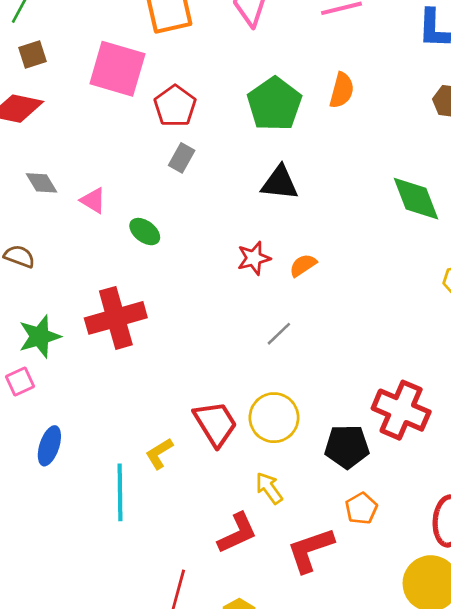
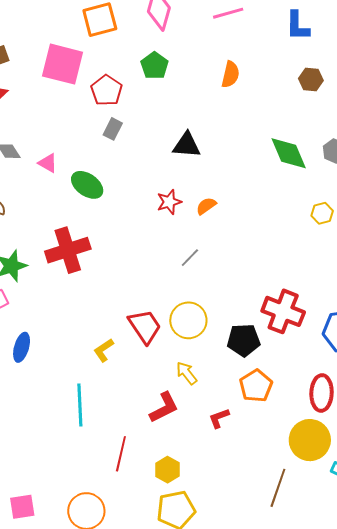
green pentagon: (274, 104) -> (155, 66), moved, size x0.7
green ellipse: (145, 232) -> (87, 185), size x1.4
cyan line: (120, 492) -> (80, 405), moved
orange pentagon: (361, 508) -> (256, 386), size x1.4
red L-shape: (310, 550) -> (219, 418), size x0.6

